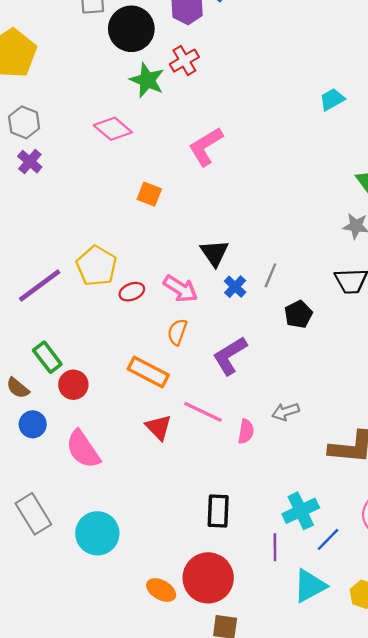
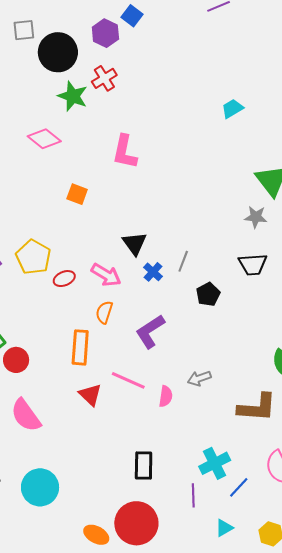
pink L-shape: (206, 146) -> (125, 152), turned -45
orange rectangle: (148, 372) -> (80, 347), turned 68
cyan triangle: (310, 586) -> (224, 528), size x0.6

